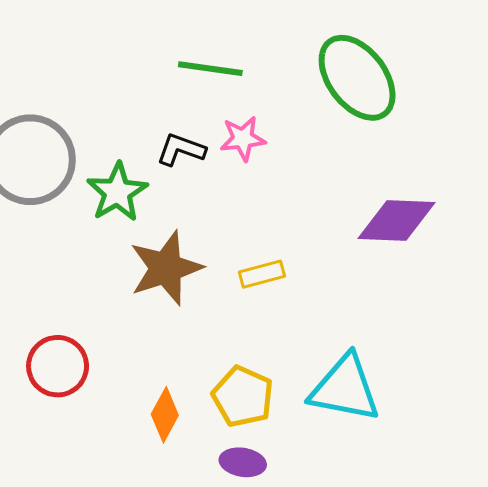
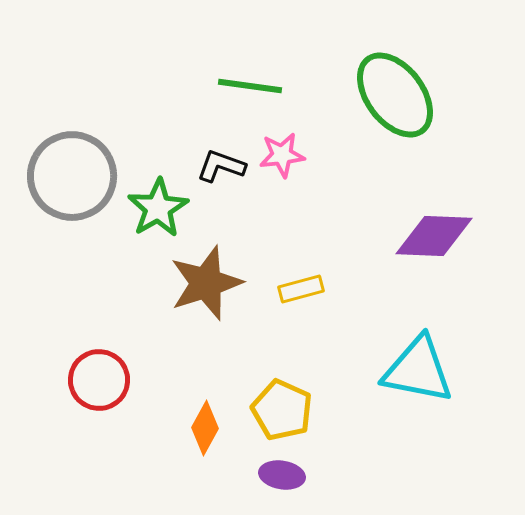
cyan triangle: (345, 388) -> (418, 370), moved

